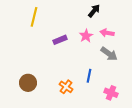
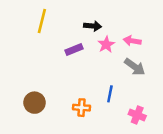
black arrow: (94, 11) -> (93, 26), moved, turned 56
orange cross: (66, 87) -> (82, 108), turned -32

